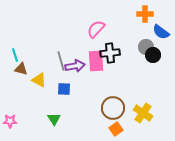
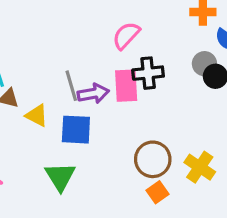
blue square: (64, 89) -> (76, 130), size x1.5
green triangle: (54, 119) -> (60, 177), size x1.5

